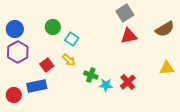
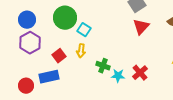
green circle: (53, 27) -> (65, 18), size x1.5
red triangle: (129, 36) -> (141, 27), turned -36
yellow arrow: (69, 60) -> (81, 51), turned 56

